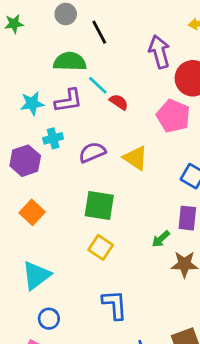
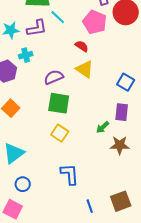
red semicircle: (119, 102) -> (82, 46), moved
pink pentagon: (173, 116) -> (95, 22), moved
purple semicircle: (92, 152) -> (54, 77), moved

